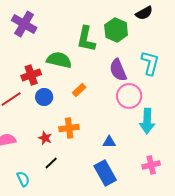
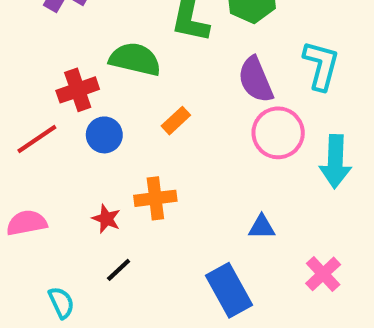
cyan arrow: (147, 121) -> (335, 161), moved
blue triangle: (109, 142) -> (262, 227), moved
pink cross: (151, 165) -> (323, 274), turned -30

